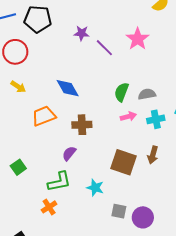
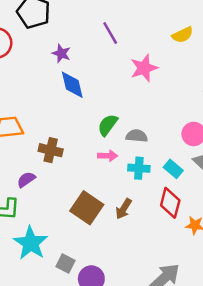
purple star: (82, 33) -> (61, 53), moved
purple line: (104, 48) -> (110, 33), moved
blue diamond: (68, 88) -> (72, 85), moved
cyan star: (95, 188) -> (31, 243), moved, size x1.6

